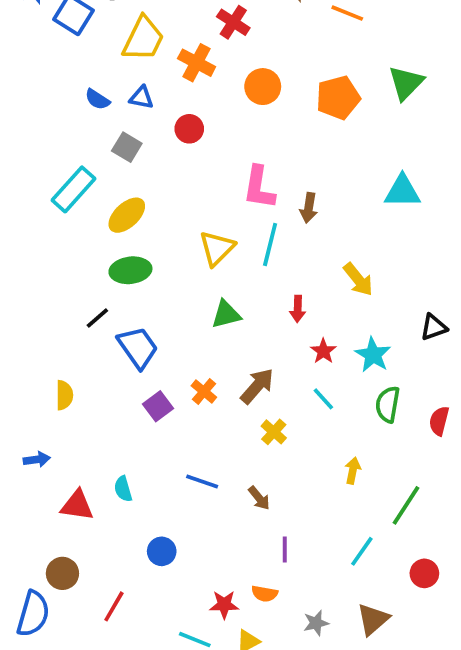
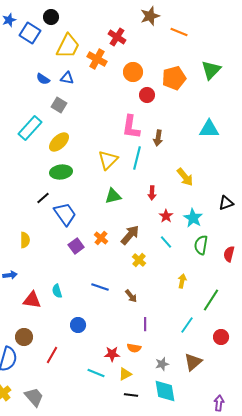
red circle: (189, 129) -> (147, 95), moved

